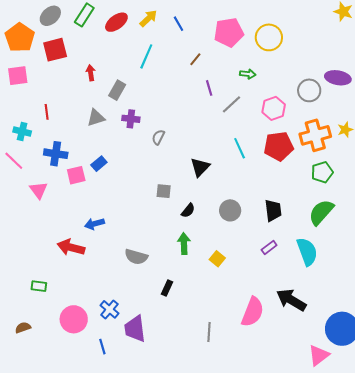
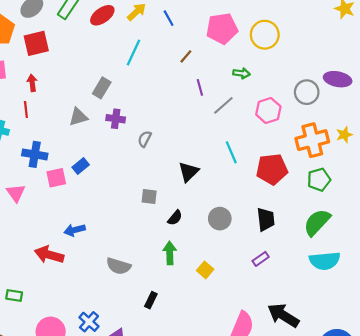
red arrow: (91, 73) -> (32, 83), moved
red pentagon: (279, 146) -> (272, 169), moved
cyan semicircle: (307, 252) -> (325, 261), moved, turned 104

